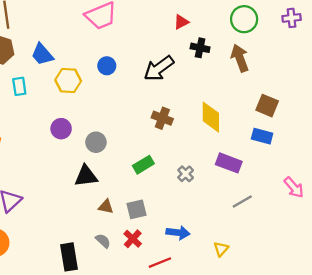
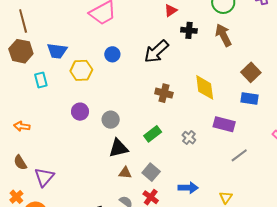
blue trapezoid: (42, 54) -> (57, 51), turned -35
brown square: (267, 106) -> (251, 72), turned 30
black triangle: (86, 176) -> (118, 148), moved
gray square: (136, 209) -> (151, 172), turned -30

